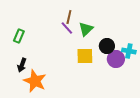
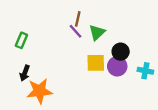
cyan cross: (129, 51) -> (145, 71), moved
purple circle: (116, 59) -> (117, 66), moved
orange star: (35, 81) -> (39, 91), turned -30

